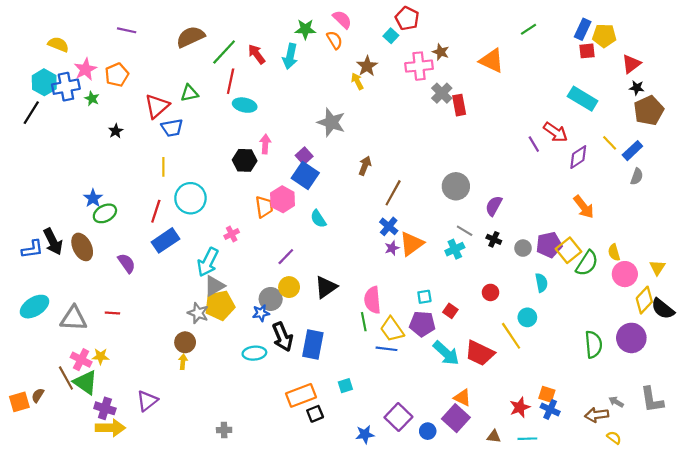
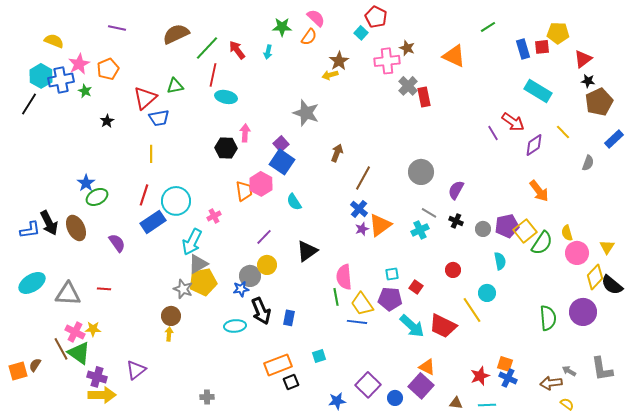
blue rectangle: (583, 29) -> (523, 49), moved, turned -42
orange semicircle: (335, 40) -> (309, 37), turned 66
cyan arrow: (290, 56) -> (268, 52), size x0.6
yellow arrow: (357, 81) -> (330, 75), turned -77
blue rectangle: (632, 151) -> (614, 139), moved
cyan circle: (190, 198) -> (176, 201), moved
black triangle: (326, 287) -> (307, 251), moved
blue rectangle: (313, 344) -> (289, 318), size x0.6

